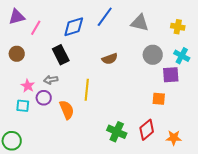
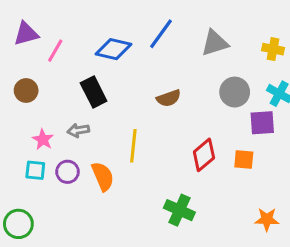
gray triangle: (140, 23) -> (215, 43), turned -30
blue diamond: (74, 27) -> (113, 49), turned 30
purple circle: (44, 98) -> (67, 172), moved
red diamond: (147, 130) -> (204, 155), moved

